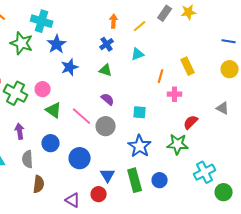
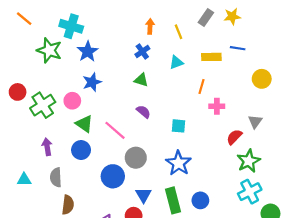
yellow line: (140, 26) -> (178, 32), turned -72
blue line: (229, 41) -> (238, 48), moved
yellow rectangle: (188, 66) -> (211, 57), moved, turned -66
blue star: (70, 67) -> (92, 82), moved
yellow circle: (230, 69) -> (262, 79), moved
green cross: (16, 93) -> (43, 105), turned 30
gray triangle: (223, 108) -> (255, 122), moved, turned 40
gray circle: (106, 126) -> (136, 158), moved
blue circle: (51, 143) -> (81, 150), moved
green star: (178, 144) -> (249, 161), moved, turned -30

